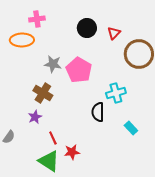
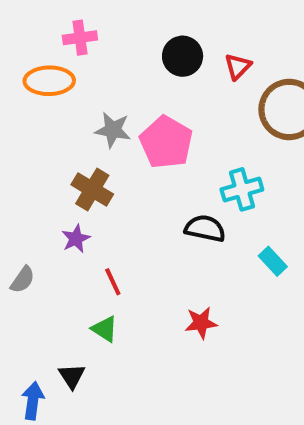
black semicircle: (98, 112) -> (205, 228), turned 102
red star: (72, 152) -> (201, 323), moved
green triangle: (49, 161) -> (105, 329), size x0.6

